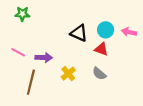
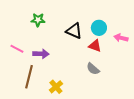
green star: (22, 14) -> (38, 20), moved
pink arrow: (129, 32) -> (121, 38), moved
yellow cross: (68, 74) -> (56, 87), moved

